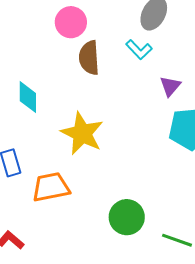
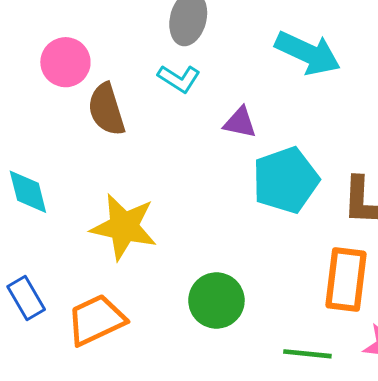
purple triangle: (170, 86) -> (240, 123), turned -45
green circle: (127, 217) -> (216, 300), moved

